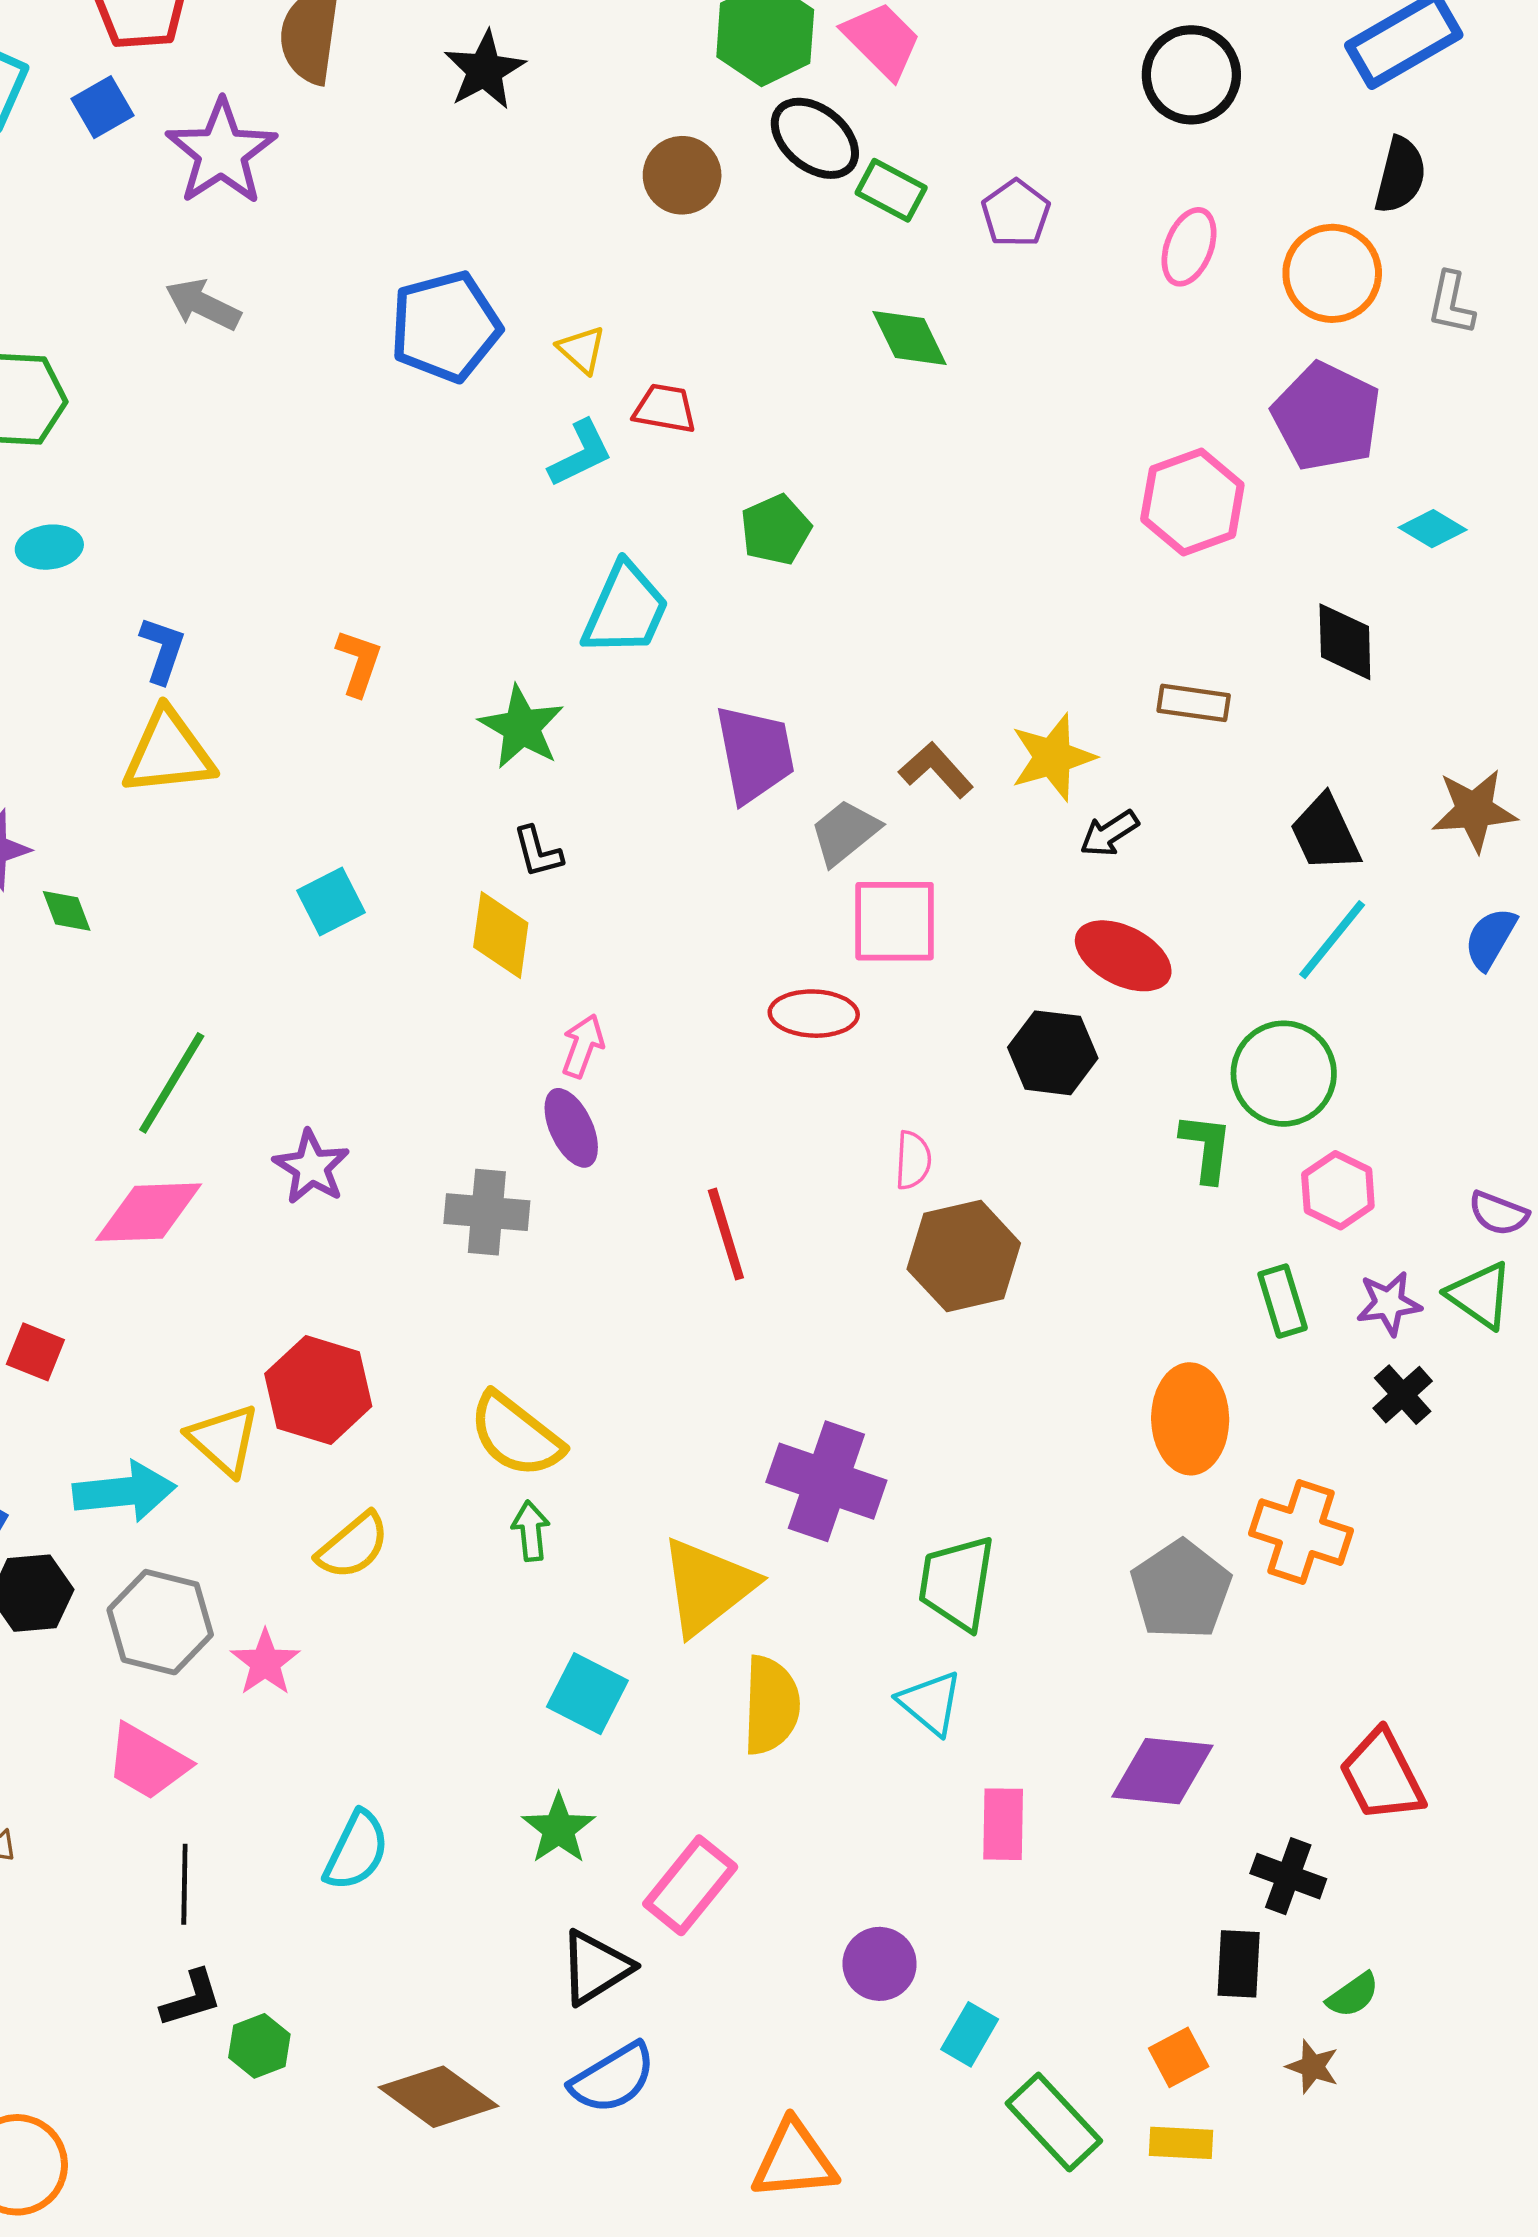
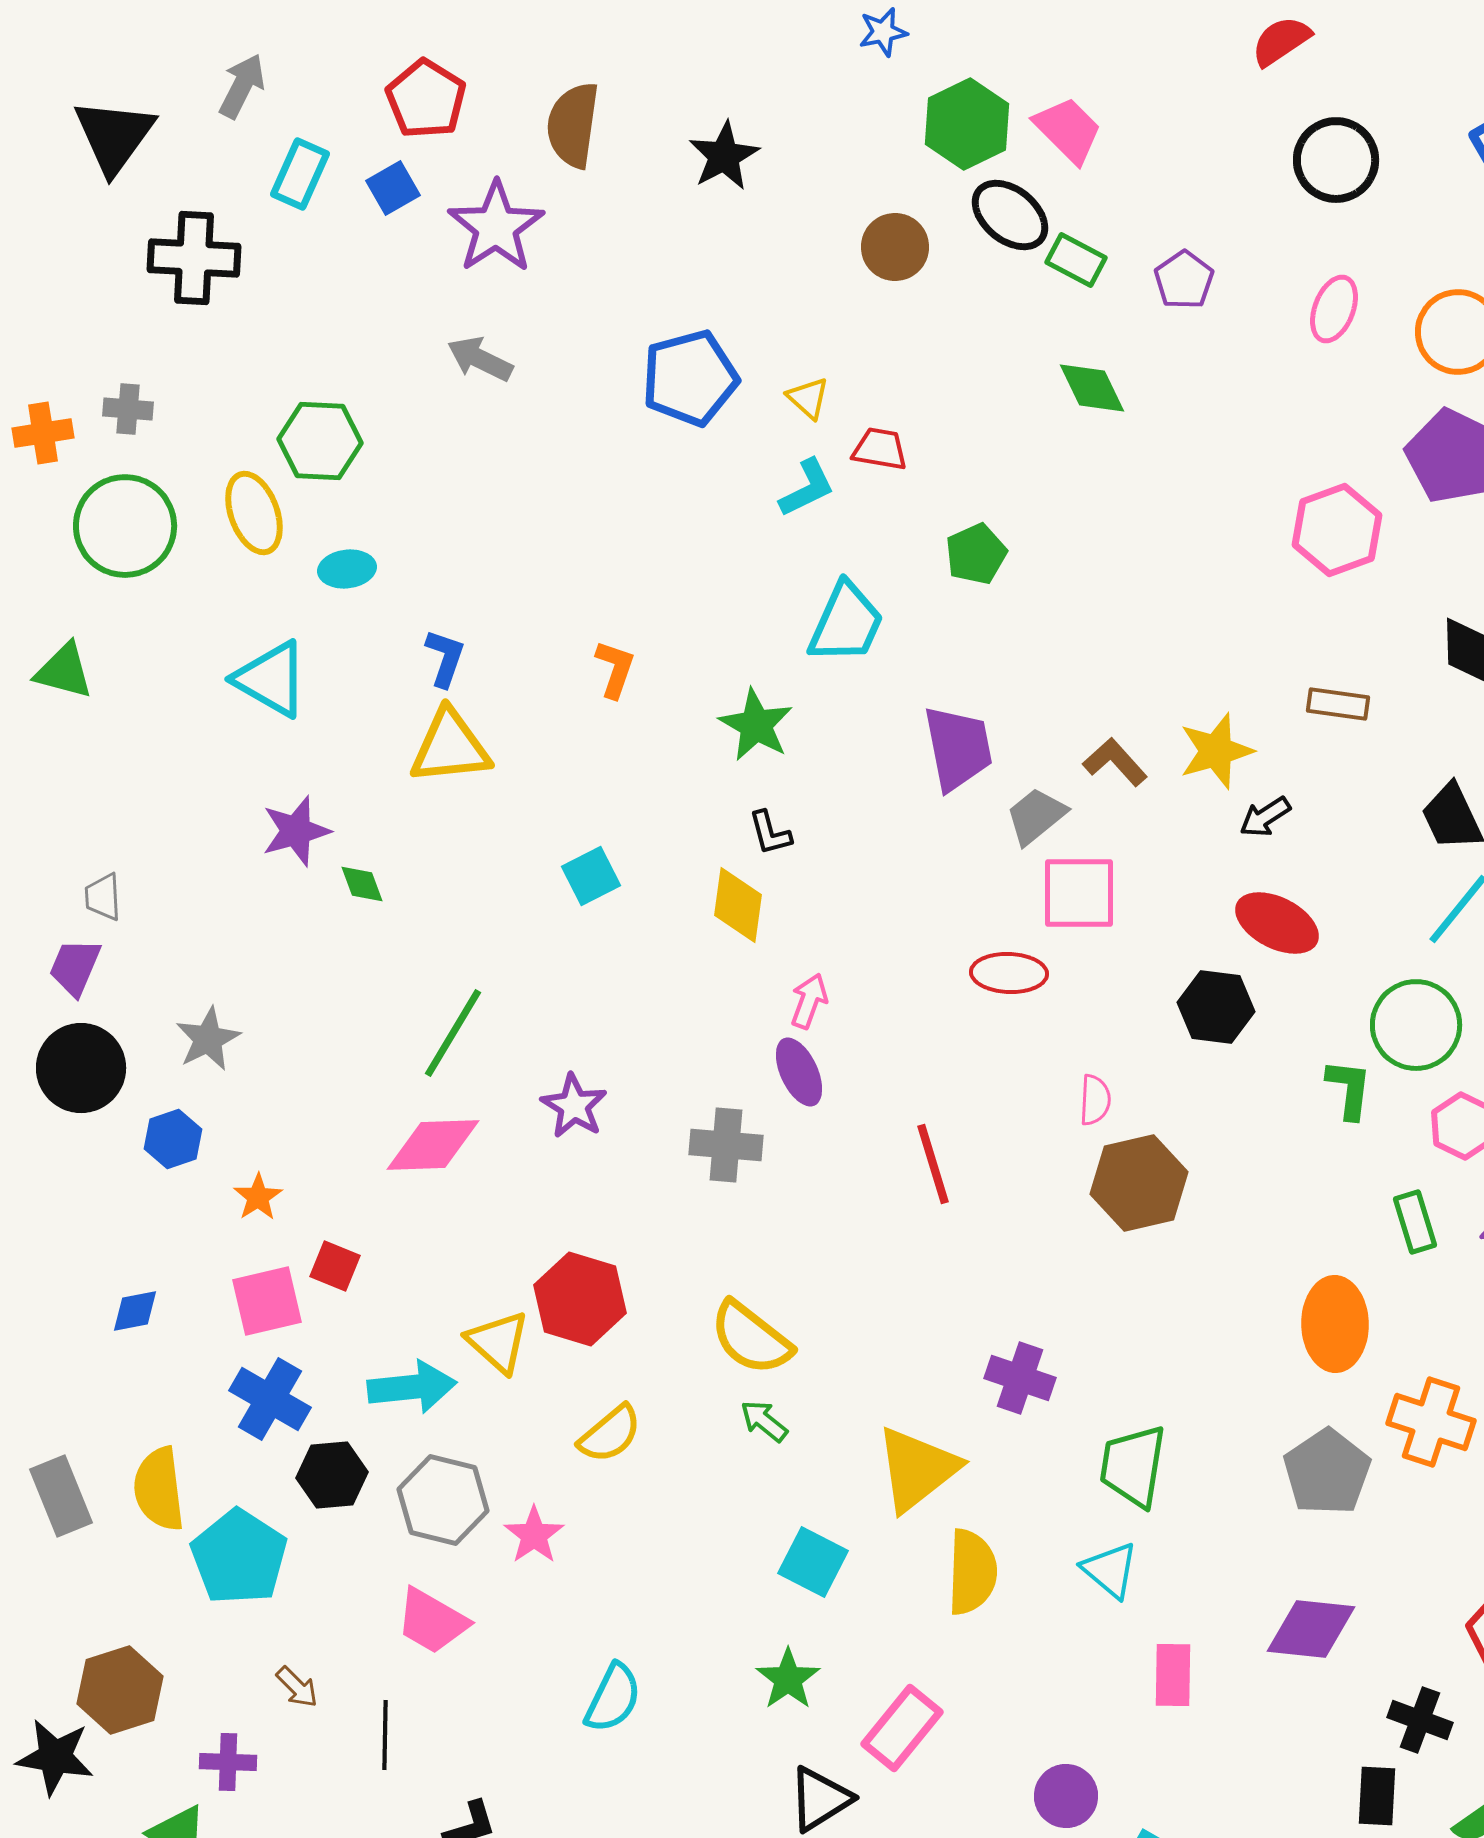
purple cross: (826, 1481) -> (1020, 1378), size x0.7
green arrow: (531, 1531) -> (764, 1421), turned -45
black line: (184, 1884) -> (385, 1735), moved

